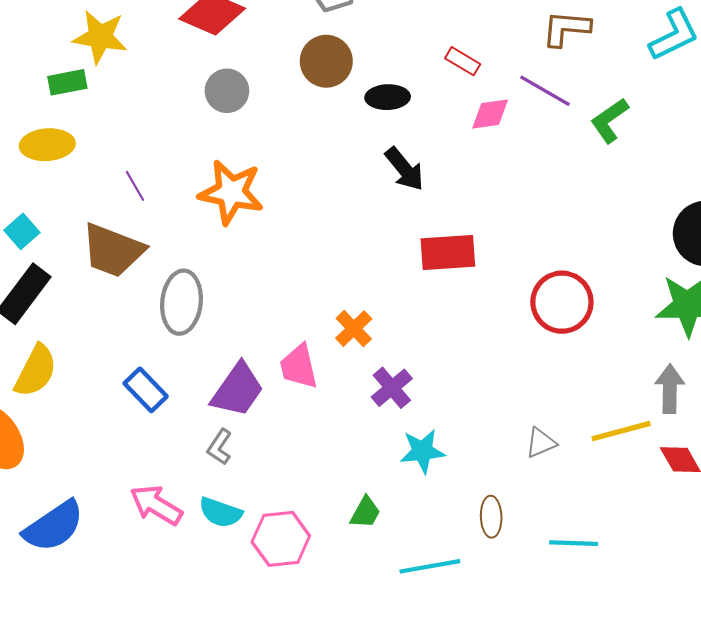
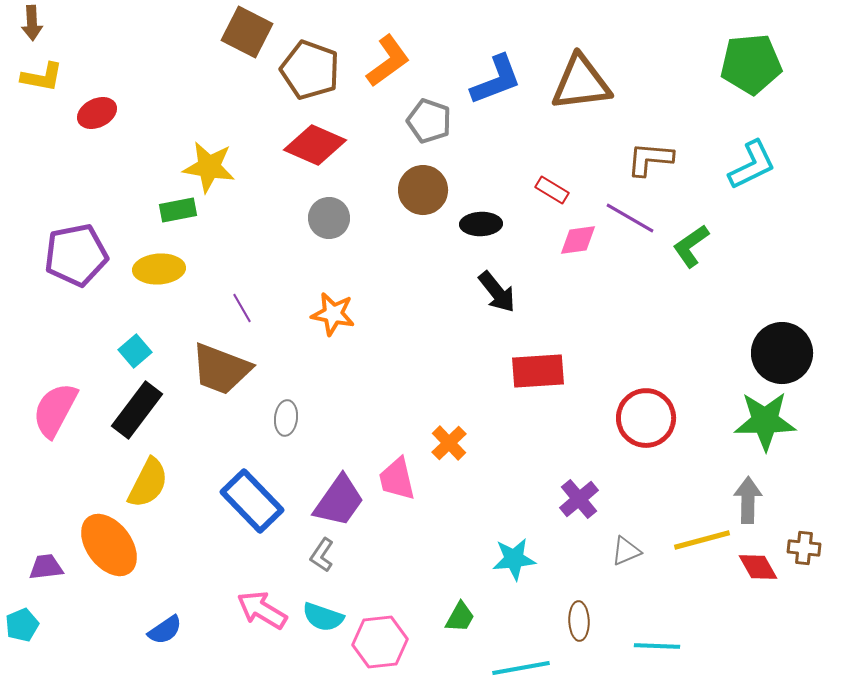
orange star: (231, 192) -> (333, 314), size x0.7
gray ellipse: (181, 302) -> (286, 418), size x0.6
purple cross: (392, 388) -> (579, 499), moved
blue rectangle: (146, 390) -> (252, 501), size x1.5
blue semicircle: (54, 526) -> (165, 630), size x0.6

